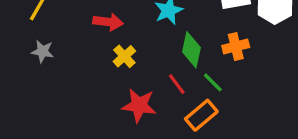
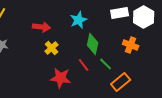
orange cross: (236, 46) -> (131, 45), moved, turned 35
orange rectangle: (201, 115) -> (121, 82), moved

